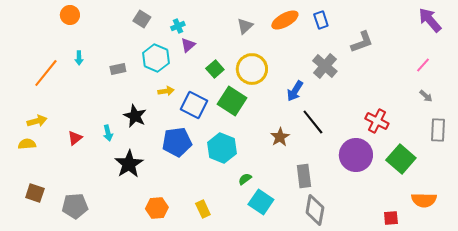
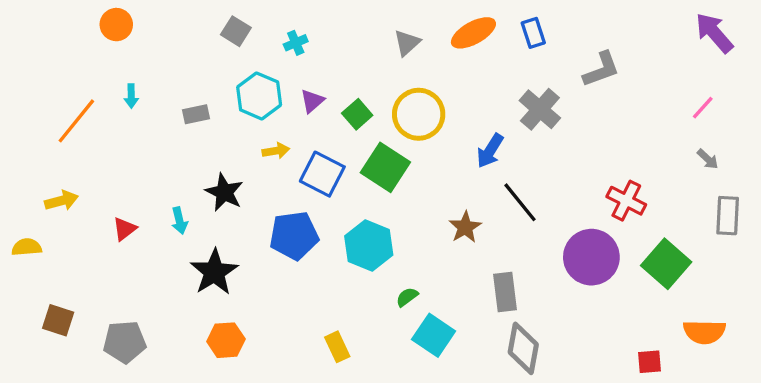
purple triangle: (188, 45) -> (312, 101), moved
yellow semicircle: (27, 144) -> (27, 247), moved
orange hexagon: (157, 208) -> (226, 340), moved

